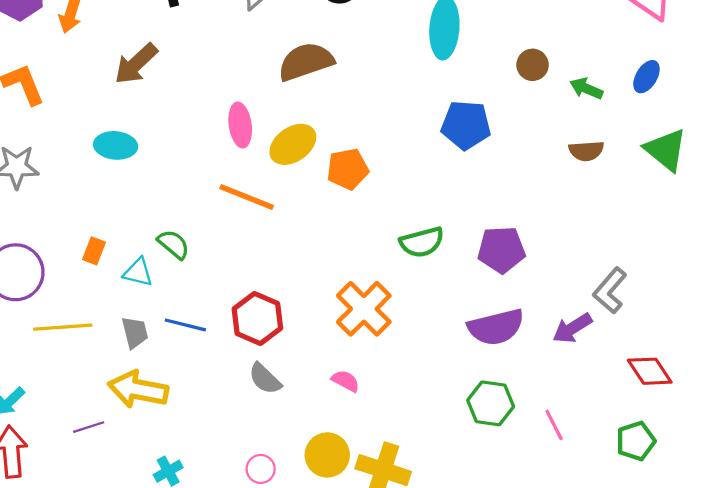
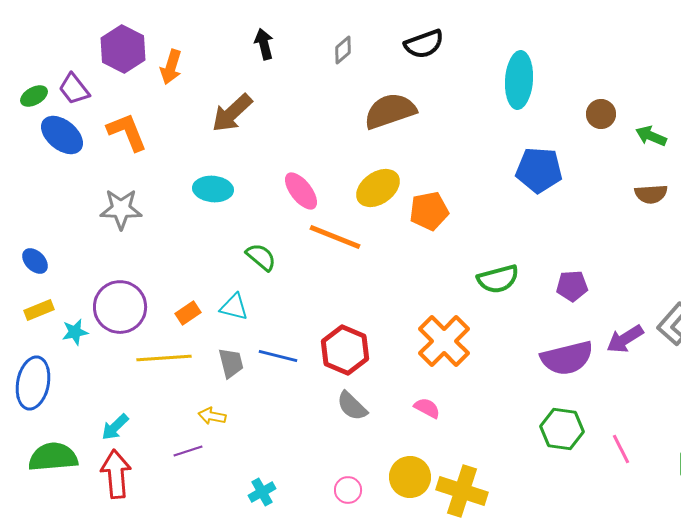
pink ellipse: (240, 125) -> (301, 191), moved, turned -30
green semicircle: (174, 244) -> (261, 257), moved
purple pentagon: (501, 250) -> (572, 286), size x0.7
orange rectangle: (94, 251) -> (188, 313), moved, turned 35
purple arrow: (572, 328) -> (625, 339), moved
yellow arrow: (138, 389) -> (212, 416), moved, size x0.5

